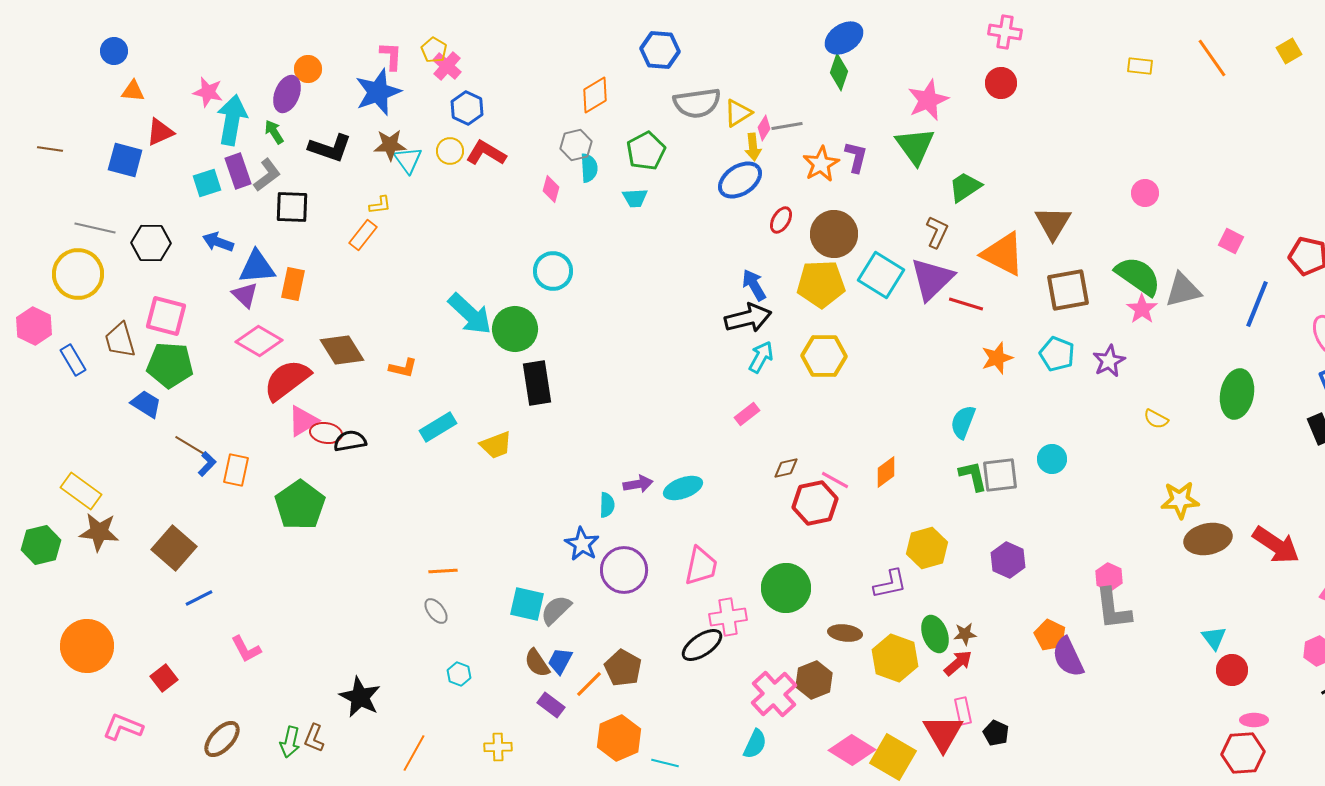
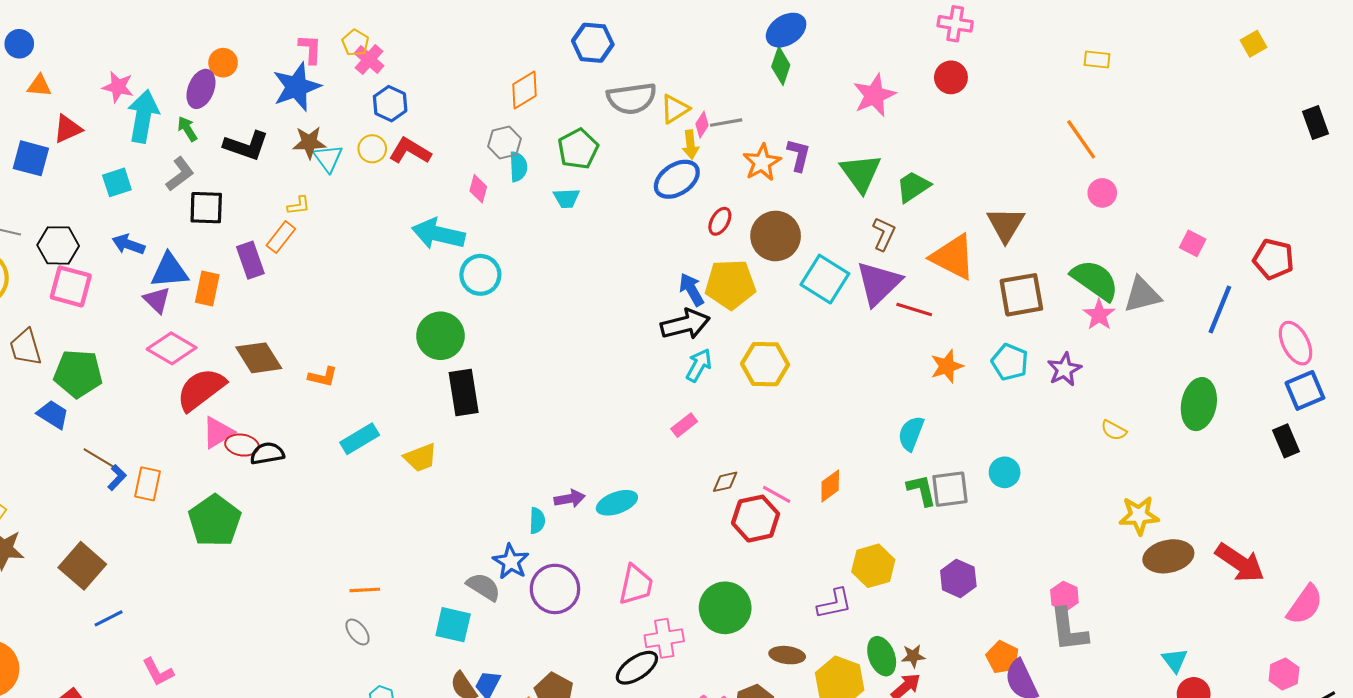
orange line: (1212, 58) -> (1081, 139), moved
green triangle: (915, 146) -> (861, 173), moved
purple rectangle: (238, 171) -> (250, 260), moved
yellow pentagon: (821, 284) -> (730, 284), moved
cyan arrow: (470, 314) -> (438, 234), moved, turned 150
pink square: (166, 316) -> (71, 286), moved
gray semicircle: (556, 610) -> (484, 587), moved, turned 76

